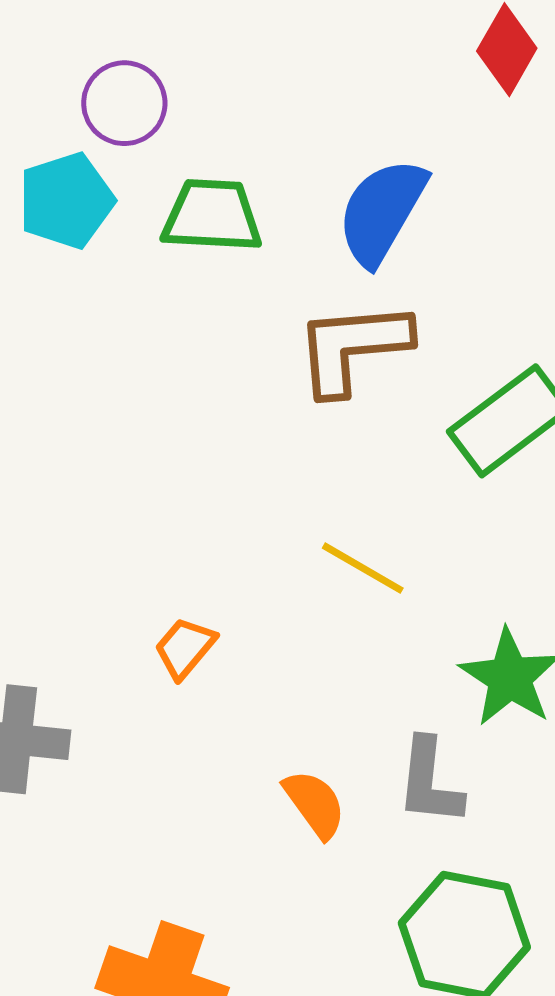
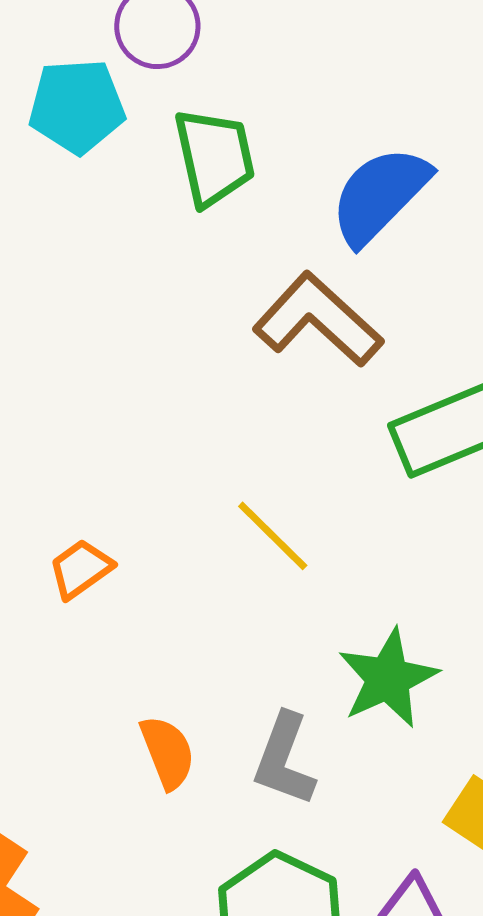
green trapezoid: (212, 216) -> (214, 157), turned 60
brown L-shape: (353, 348) -> (318, 320), turned 33

